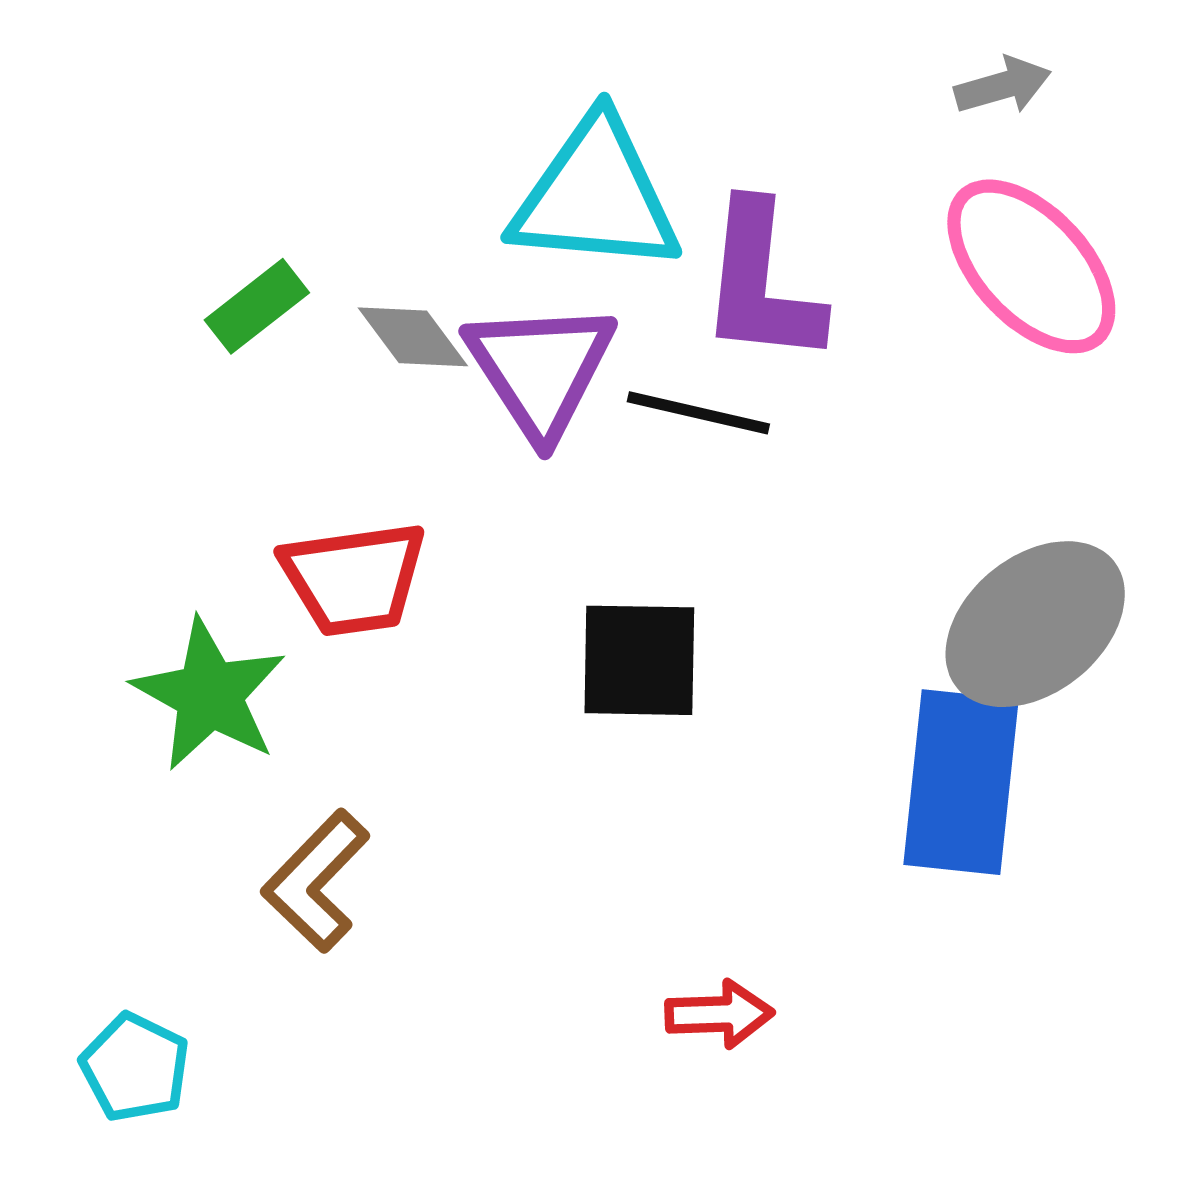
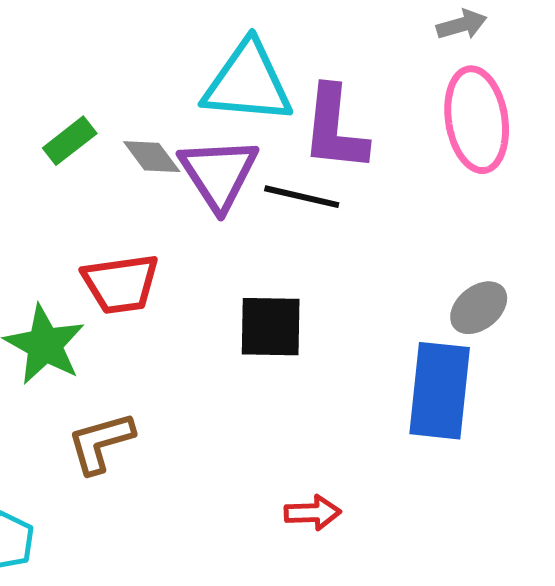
pink ellipse: (1031, 266) -> (477, 120), turned 34
gray ellipse: (1035, 624) -> (479, 308), size x0.6
brown L-shape: (316, 881) -> (101, 443), turned 30

